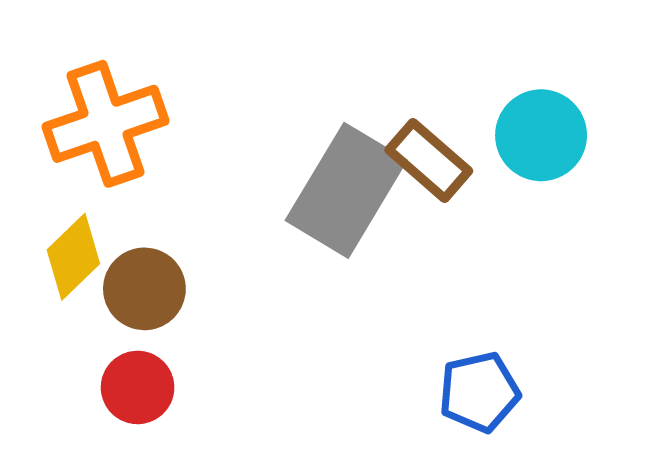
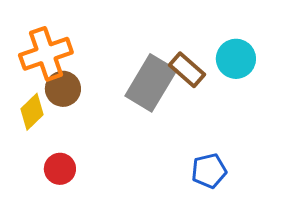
brown circle: (144, 289) -> (63, 89), moved

